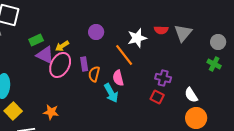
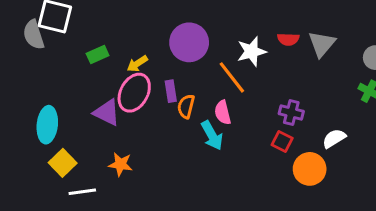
purple circle: (96, 32) -> (189, 42), size x1.6
purple triangle: (45, 55) -> (107, 112), moved
white semicircle: (191, 95) -> (334, 138), turned 91
orange circle: (196, 118) -> (310, 169), moved

